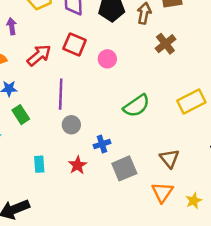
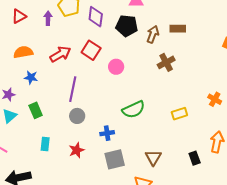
purple arrow: (12, 26) -> (48, 18), moved
yellow rectangle: (191, 101) -> (179, 114), size x0.7
green rectangle: (21, 115) -> (36, 110), moved
blue cross: (102, 144) -> (107, 133), moved

